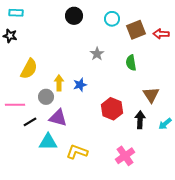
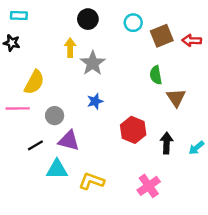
gray star: (97, 54) -> (93, 63), moved, size x1.5
yellow arrow: (59, 83) -> (70, 48), moved
brown triangle: (151, 95) -> (176, 98), moved
pink line: (15, 105) -> (18, 108), moved

